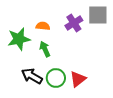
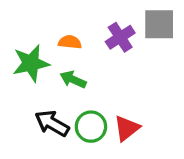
green arrow: (45, 49) -> (73, 80), turned -42

